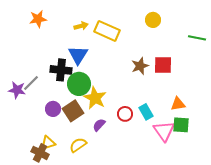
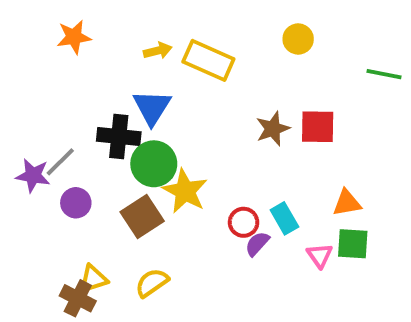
purple circle: (53, 109) -> (76, 203), moved
purple semicircle: (99, 125) -> (257, 244), moved
pink triangle: (164, 131) -> (320, 255), size x0.6

